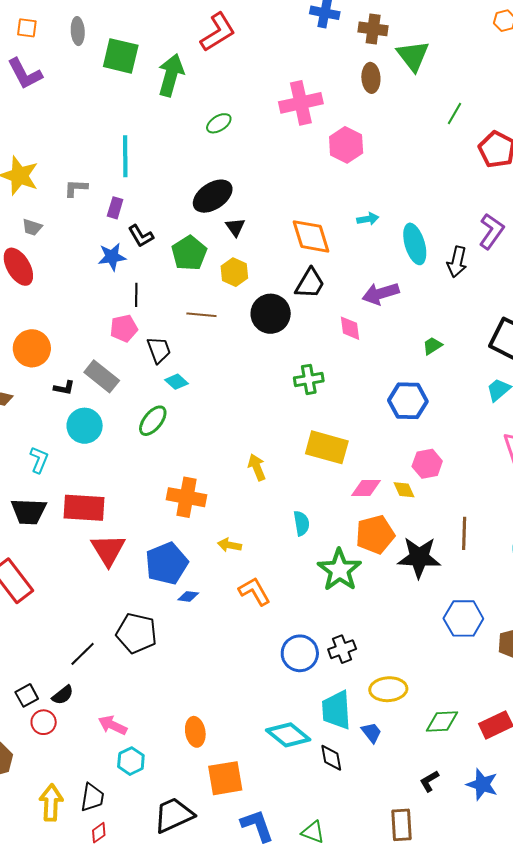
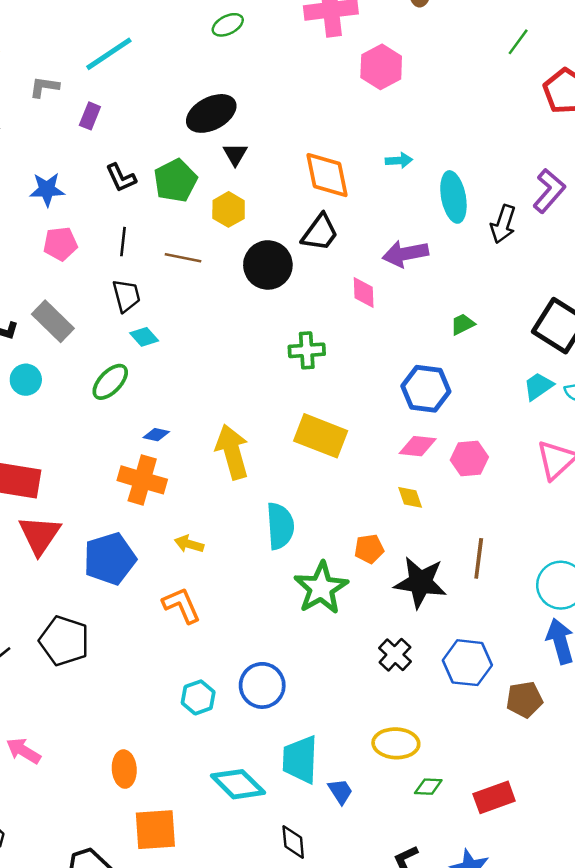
cyan line: (125, 156) -> (109, 54), turned 51
black L-shape: (141, 236) -> (121, 178), moved
blue star: (112, 257) -> (47, 190), moved
black line: (136, 295) -> (123, 242), moved
pink pentagon: (124, 328) -> (60, 244), moved
cyan circle: (85, 426) -> (26, 380), size x0.7
pink hexagon: (427, 464) -> (469, 459), moved
yellow arrow: (257, 467) -> (232, 452), size x1.6
pink diamond: (366, 488) -> (418, 446), moved
cyan semicircle: (301, 523) -> (280, 526), size x1.5
orange pentagon: (375, 534) -> (369, 549), size x0.6
orange L-shape: (254, 591) -> (181, 605), moved
blue diamond: (188, 596) -> (156, 435), moved
black cross: (342, 649) -> (395, 655), moved, turned -32
yellow ellipse: (388, 689) -> (396, 743), moved
green diamond: (442, 722) -> (428, 787), size x0.7
black diamond: (331, 758) -> (293, 842), moved
cyan hexagon: (131, 761) -> (198, 697), moved

